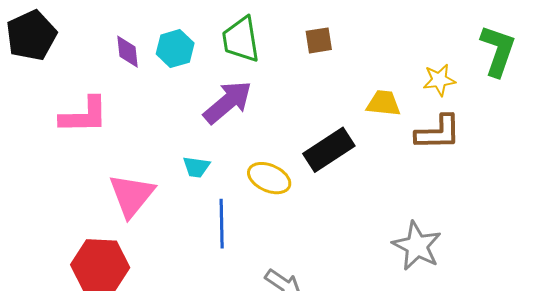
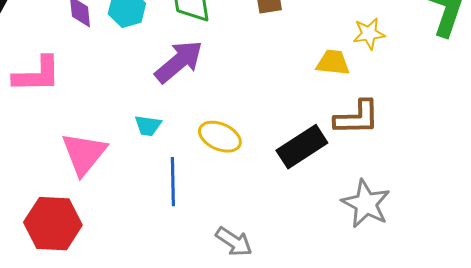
yellow star: (439, 80) -> (369, 34), moved
brown L-shape: (438, 133) -> (357, 118), moved
black rectangle: (329, 150) -> (302, 147), moved

